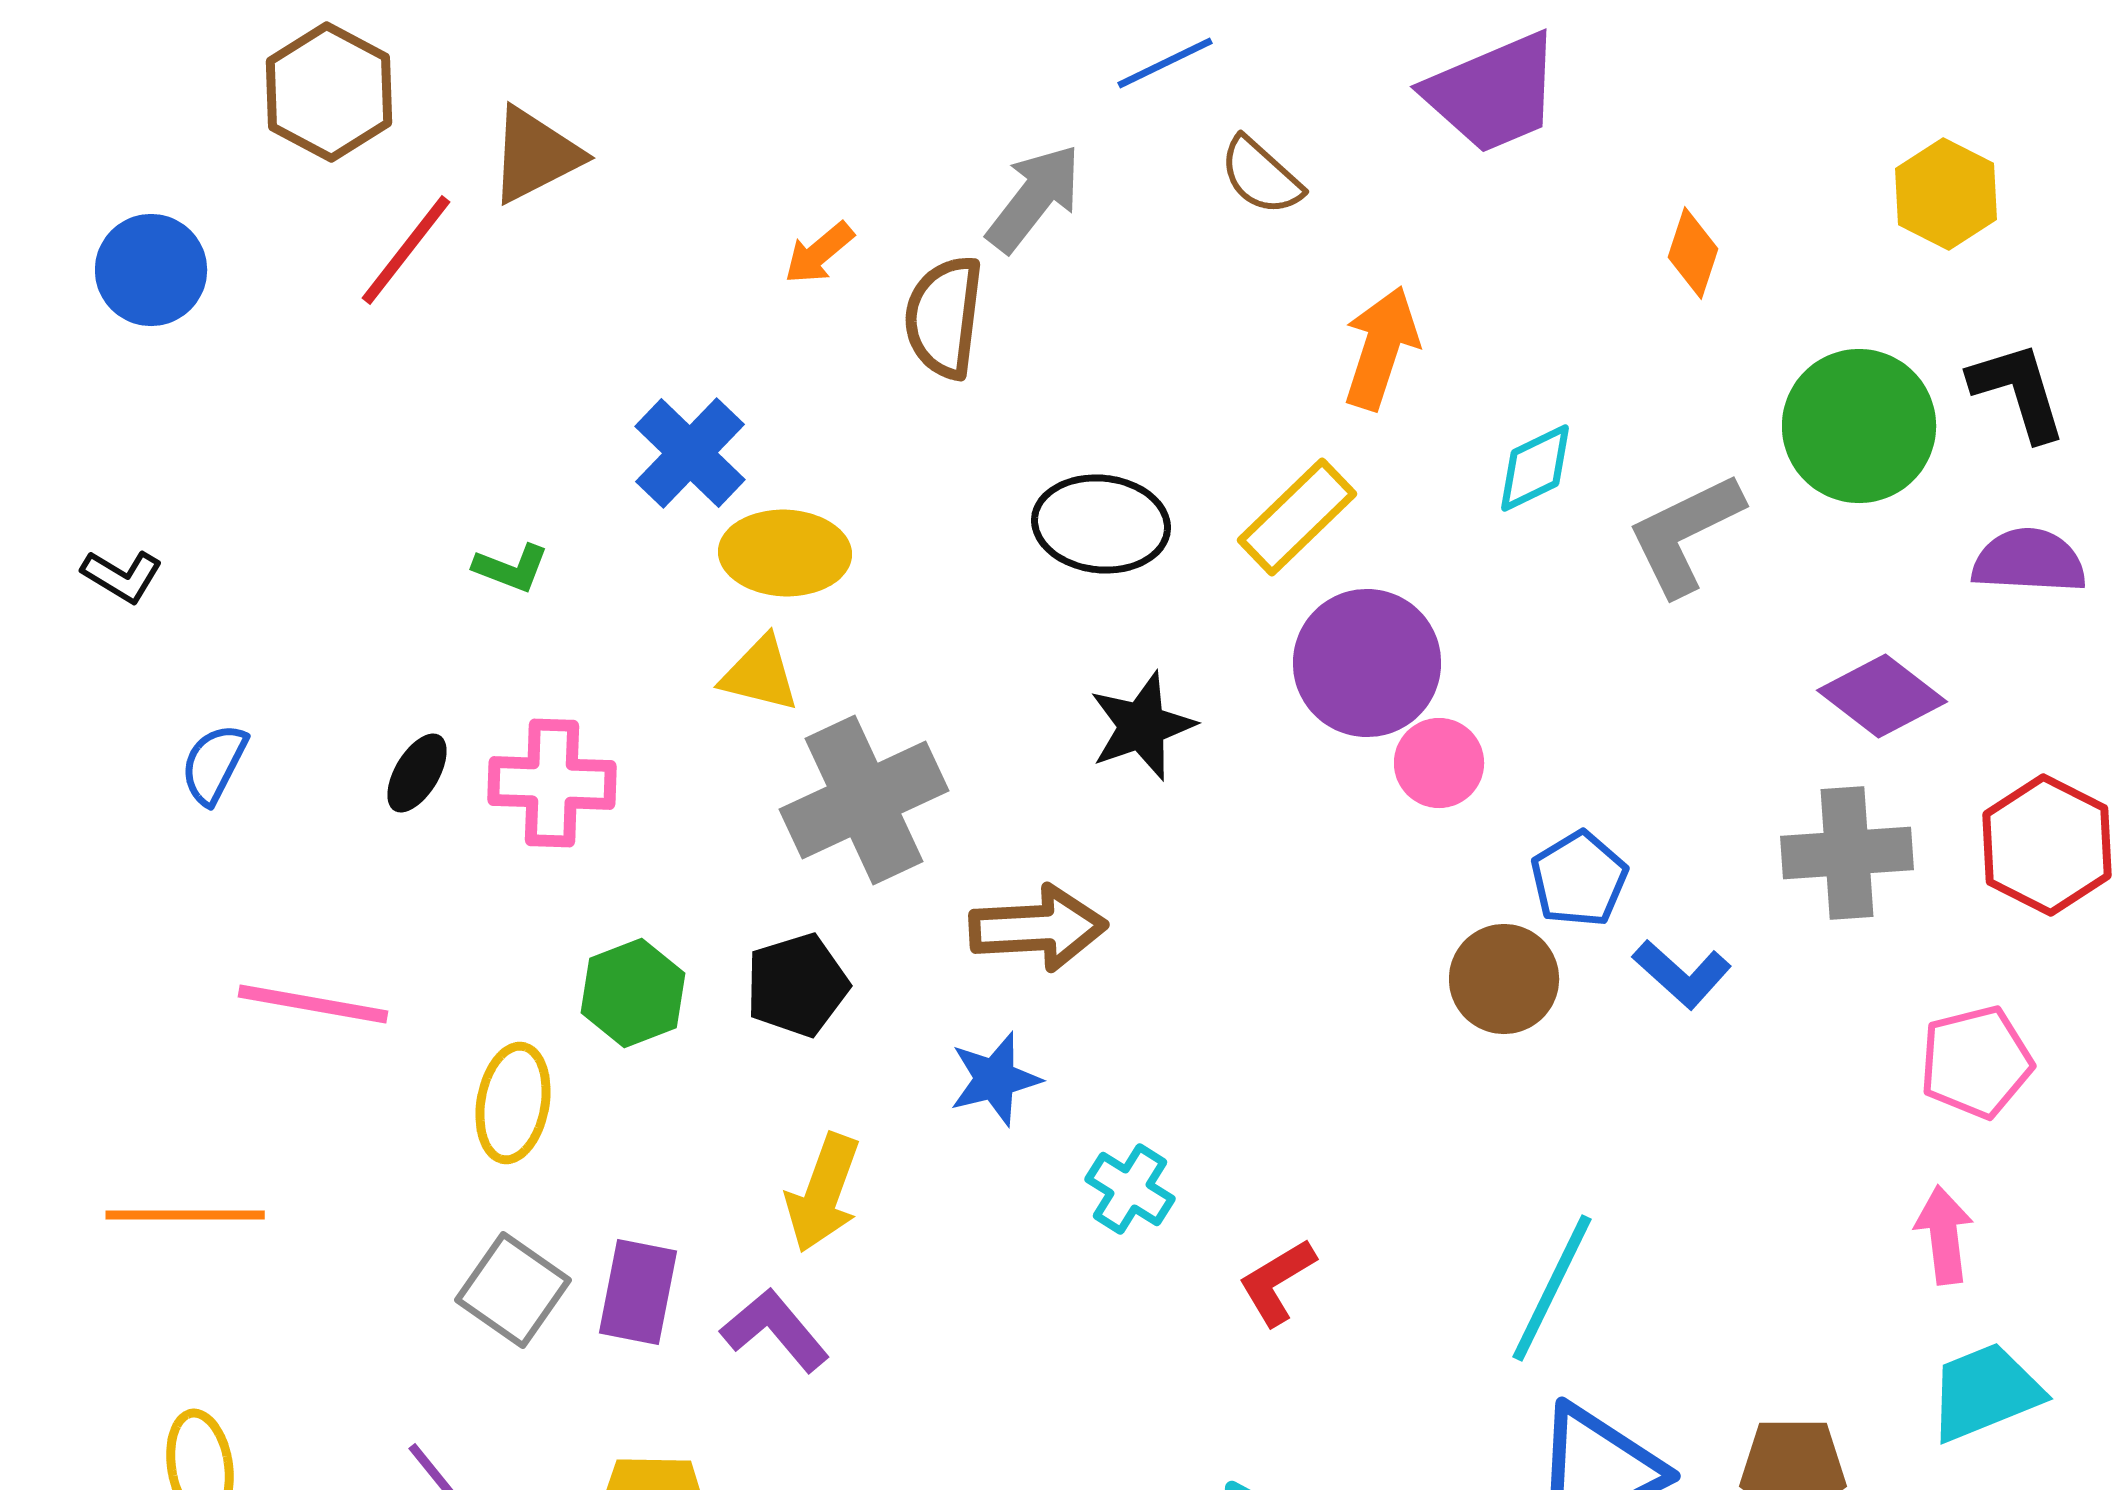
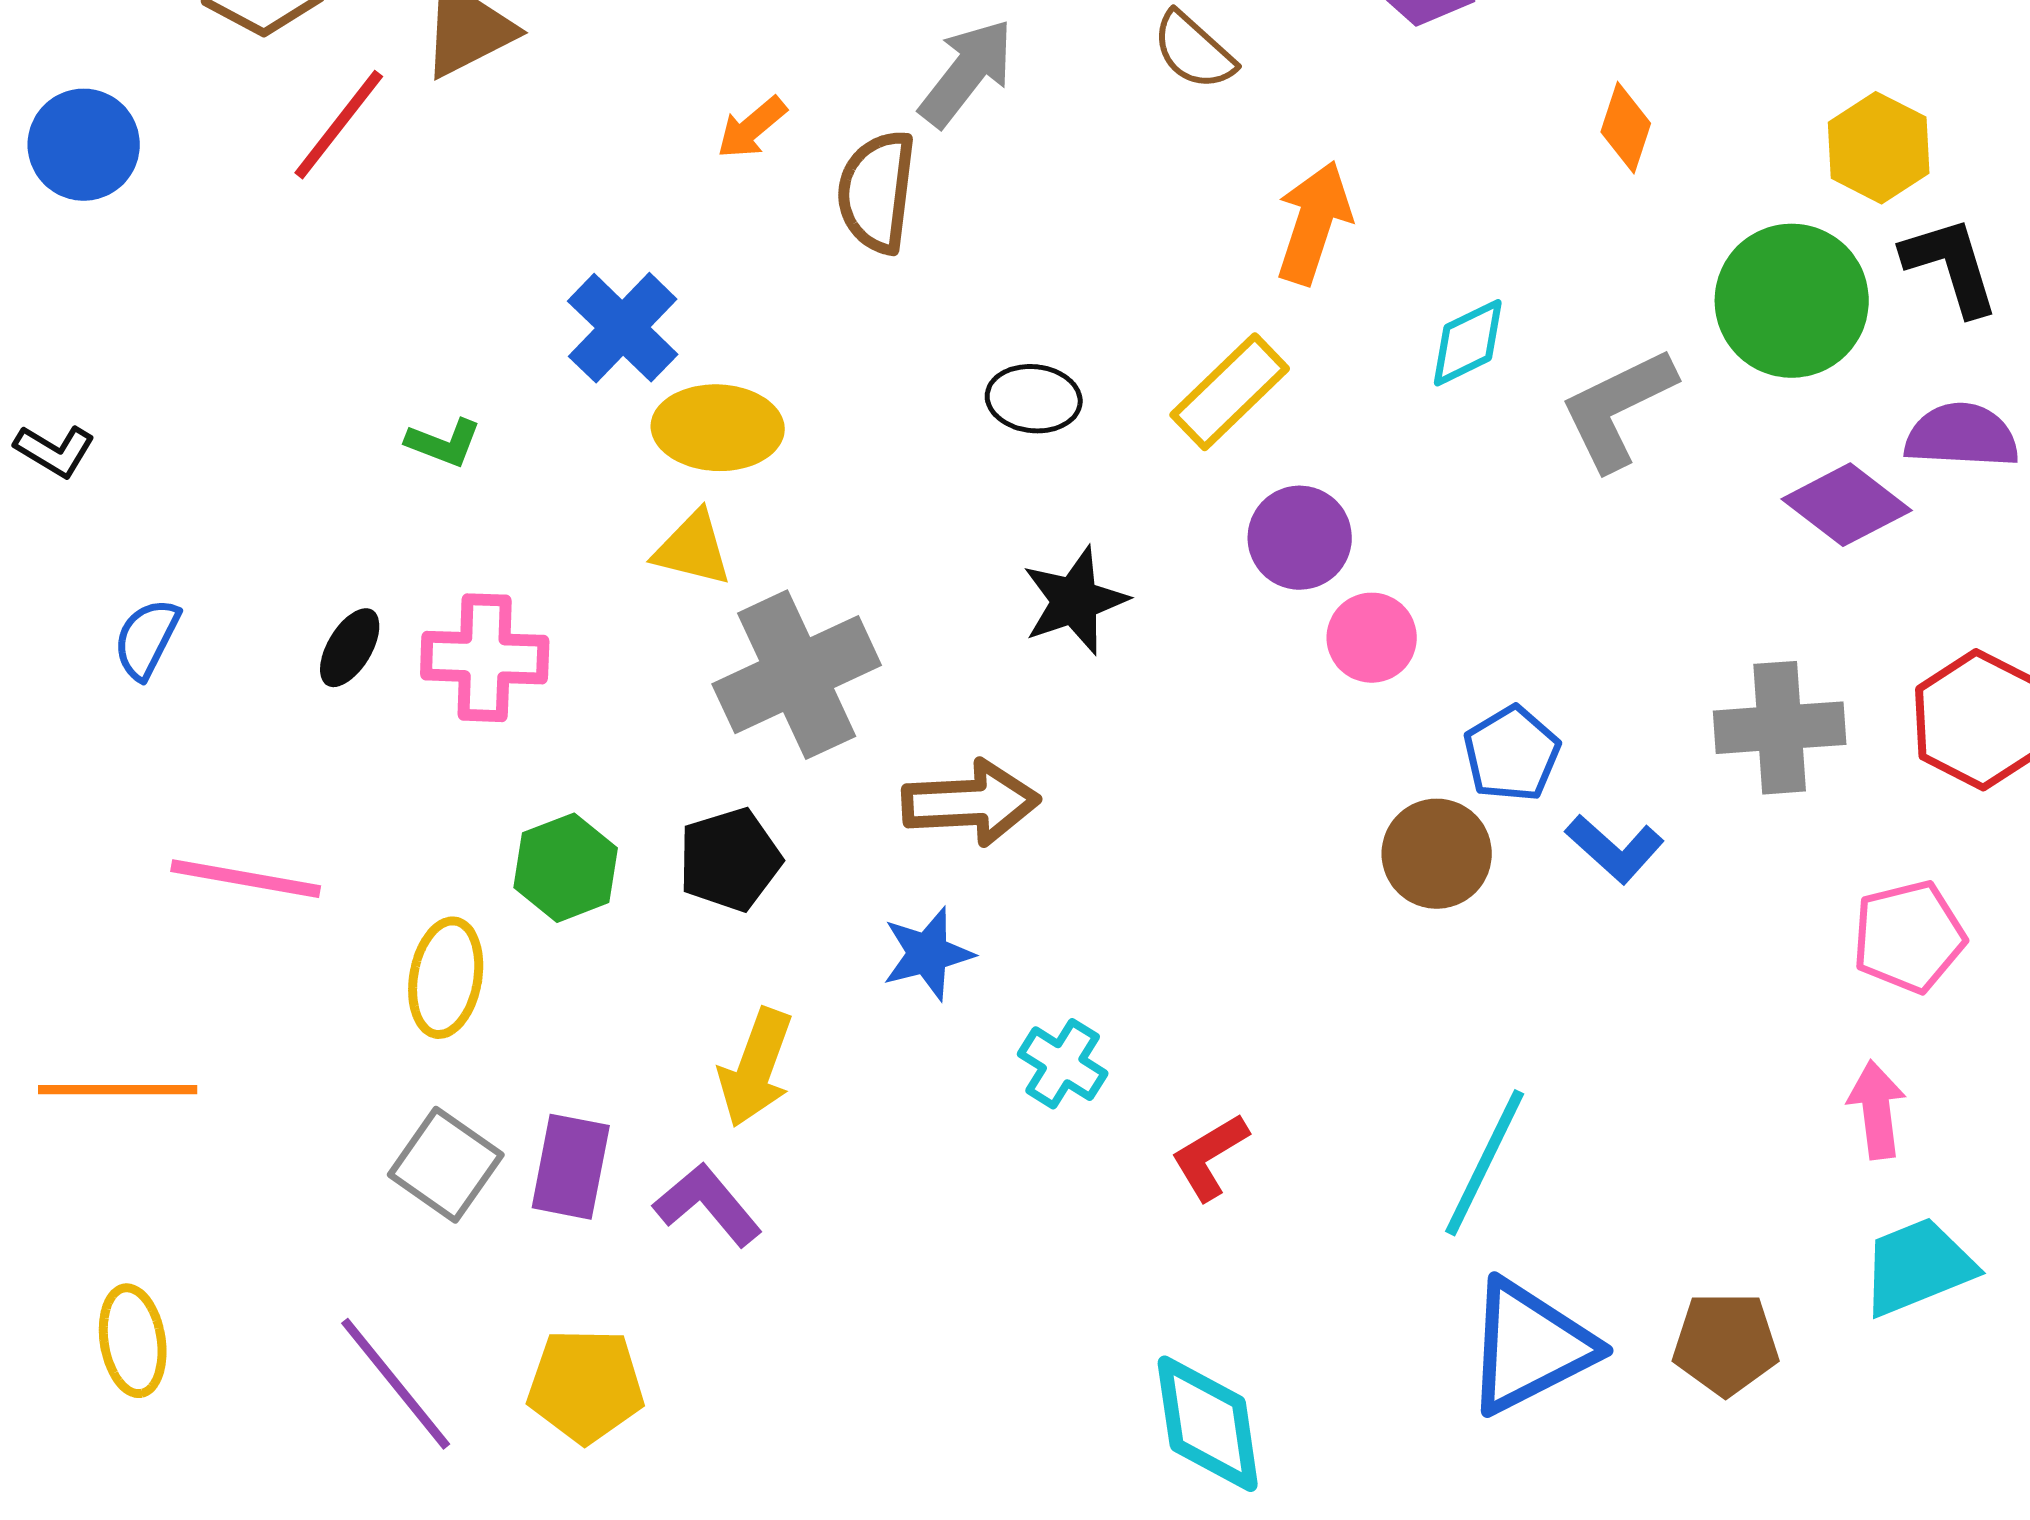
yellow hexagon: (1946, 194) -> (1879, 148), moved
black ellipse: (1101, 524) -> (1034, 399), size x0.7
purple circle: (1367, 663) -> (1300, 538), size x0.7
purple diamond: (1882, 696) -> (1847, 505), moved

